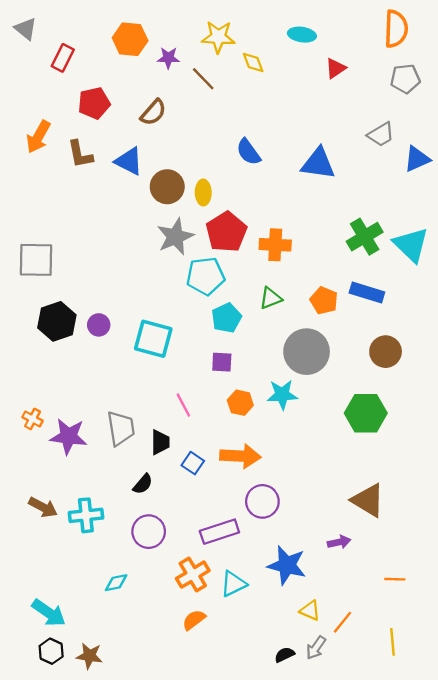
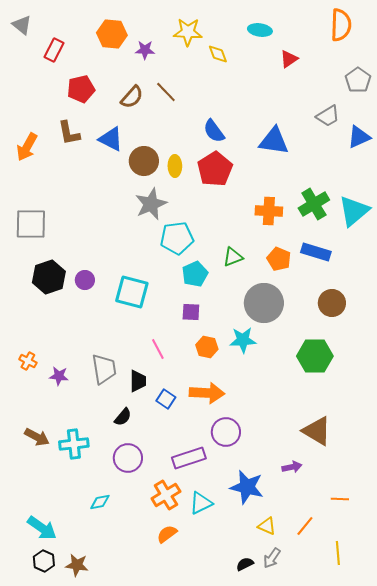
brown line: (203, 79) -> (166, 92), moved
gray pentagon: (405, 79) -> (358, 80), moved, turned -30
orange arrow: (38, 137) -> (27, 147), moved
red pentagon: (226, 232) -> (215, 169), moved
orange cross: (275, 245) -> (269, 211), moved
cyan triangle: (411, 245) -> (354, 211), turned 36
purple star: (69, 436) -> (59, 376), size x0.6
orange line: (343, 622) -> (305, 526), moved

